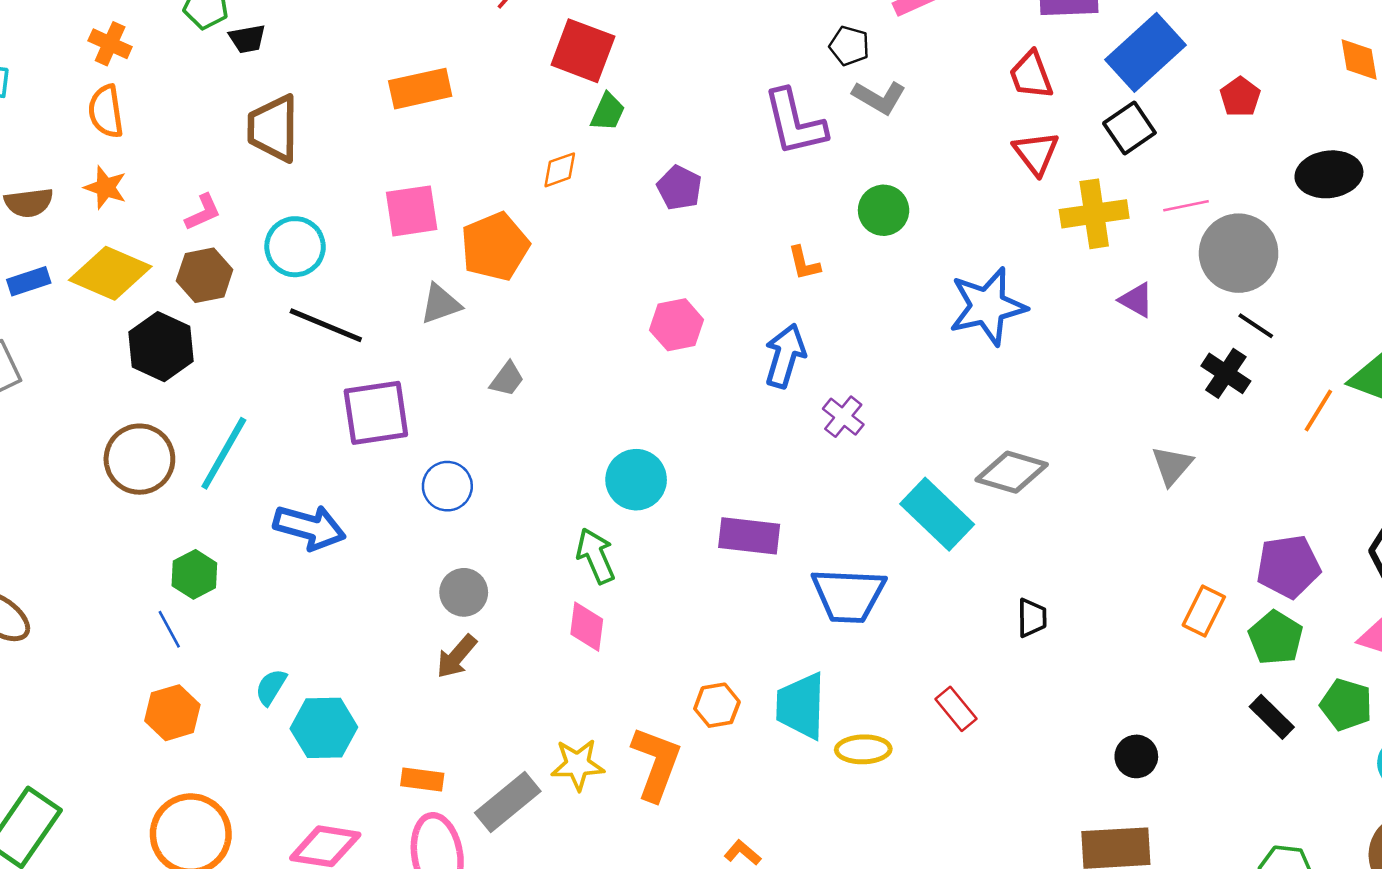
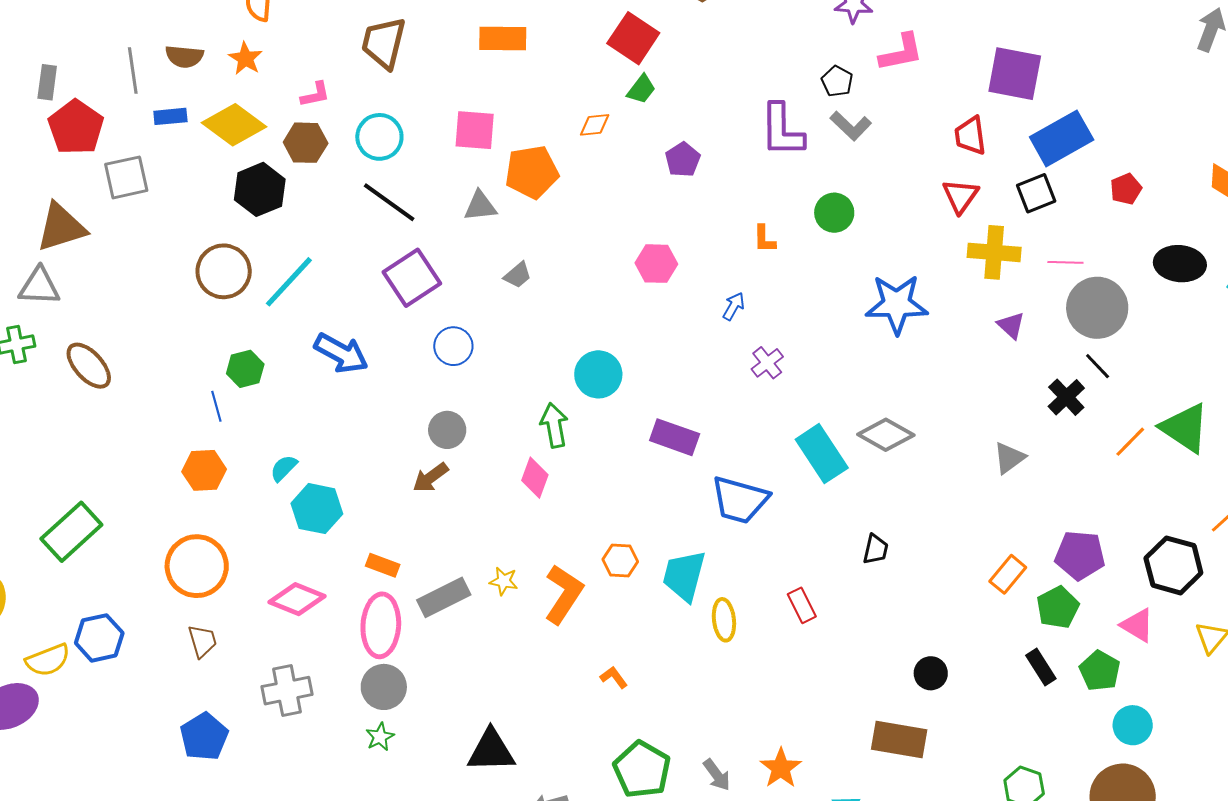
blue arrow: (785, 356) -> (734, 306), size x0.6
purple square: (376, 413) -> (412, 278), turned -38
yellow ellipse: (863, 749) -> (724, 620), turned 72
yellow star: (578, 765) -> (504, 581), size x0.7

